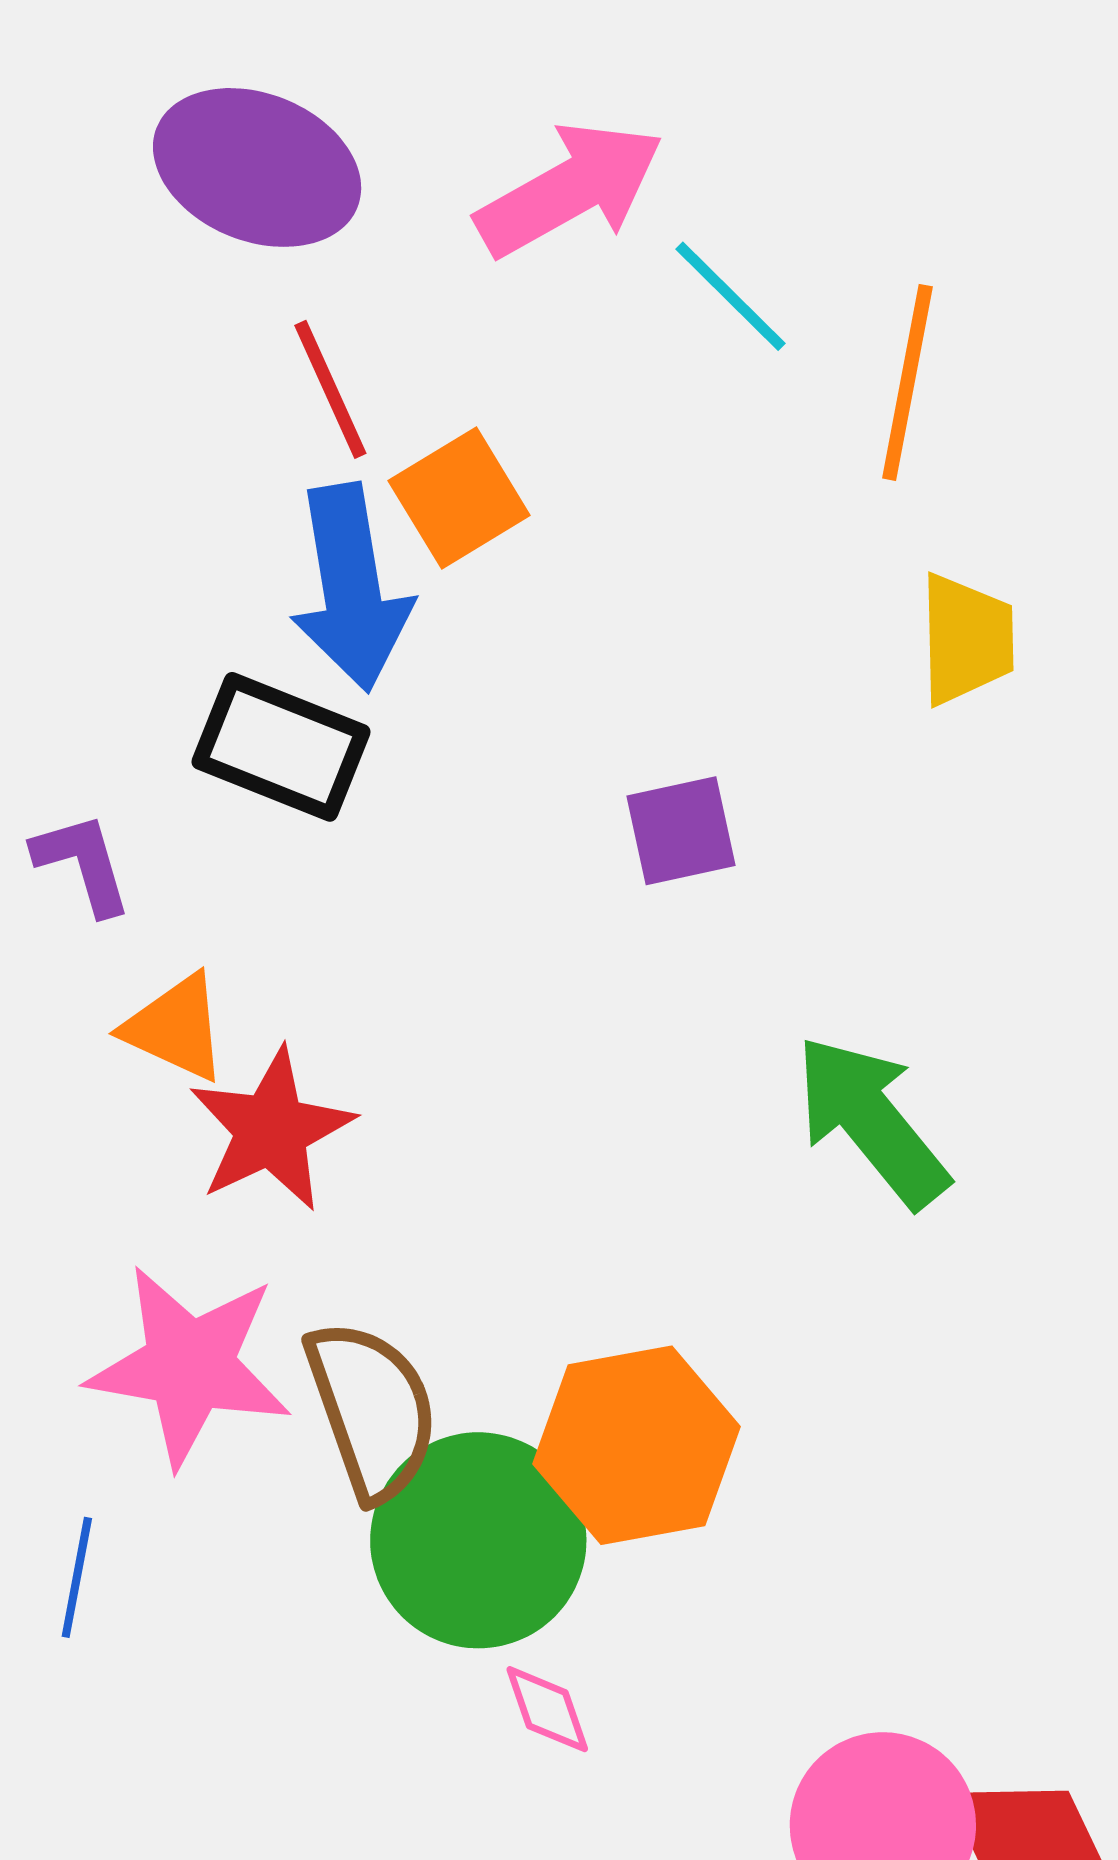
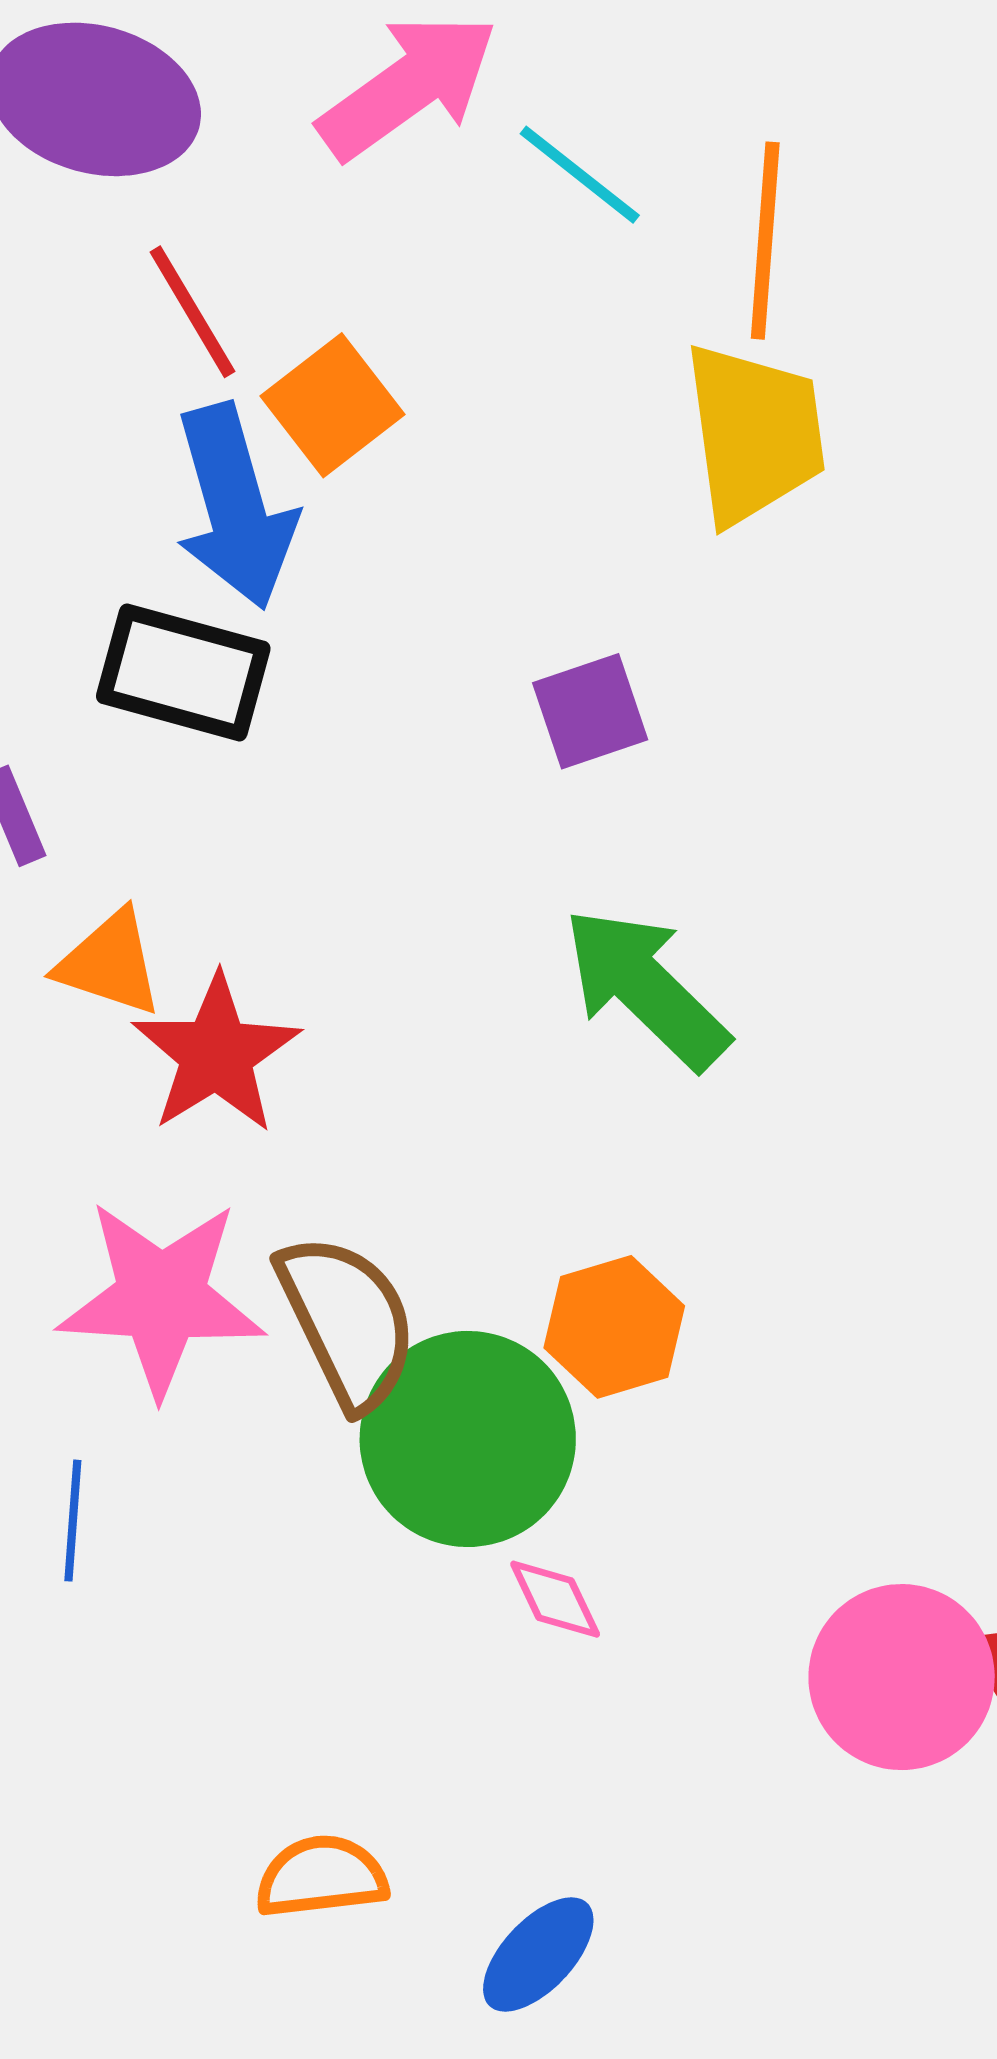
yellow trapezoid: (966, 639) -> (754, 434), moved, size x1.4
green arrow: (871, 1121) -> (646, 988), moved
orange hexagon: (636, 1445) -> (614, 1327), size x0.7

